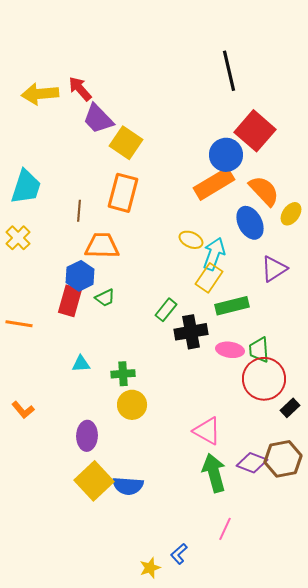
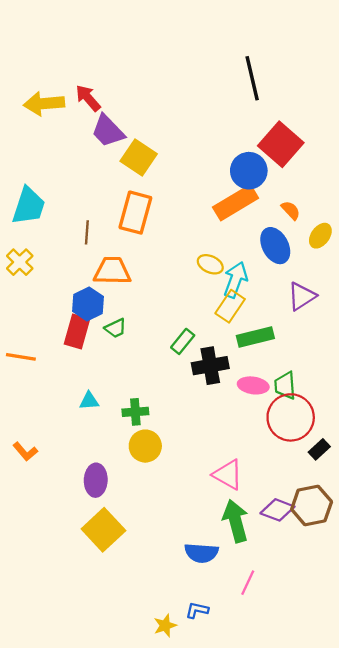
orange semicircle: (264, 191) -> (291, 210), size x0.6
blue semicircle: (128, 486) -> (201, 553), moved
blue L-shape: (179, 554) -> (197, 610), turned 55

